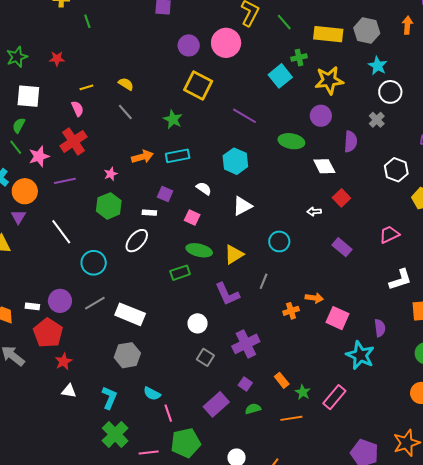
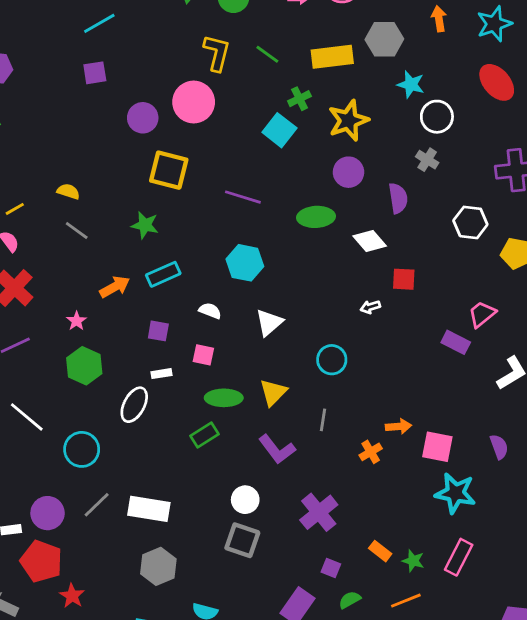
red square: (341, 198) -> (404, 279), turned -30
white rectangle: (149, 213) -> (161, 374), moved
purple rectangle: (342, 247) -> (456, 342), moved
cyan star: (360, 355) -> (455, 493), moved
gray square: (205, 357) -> (242, 540), moved, size x1.4

